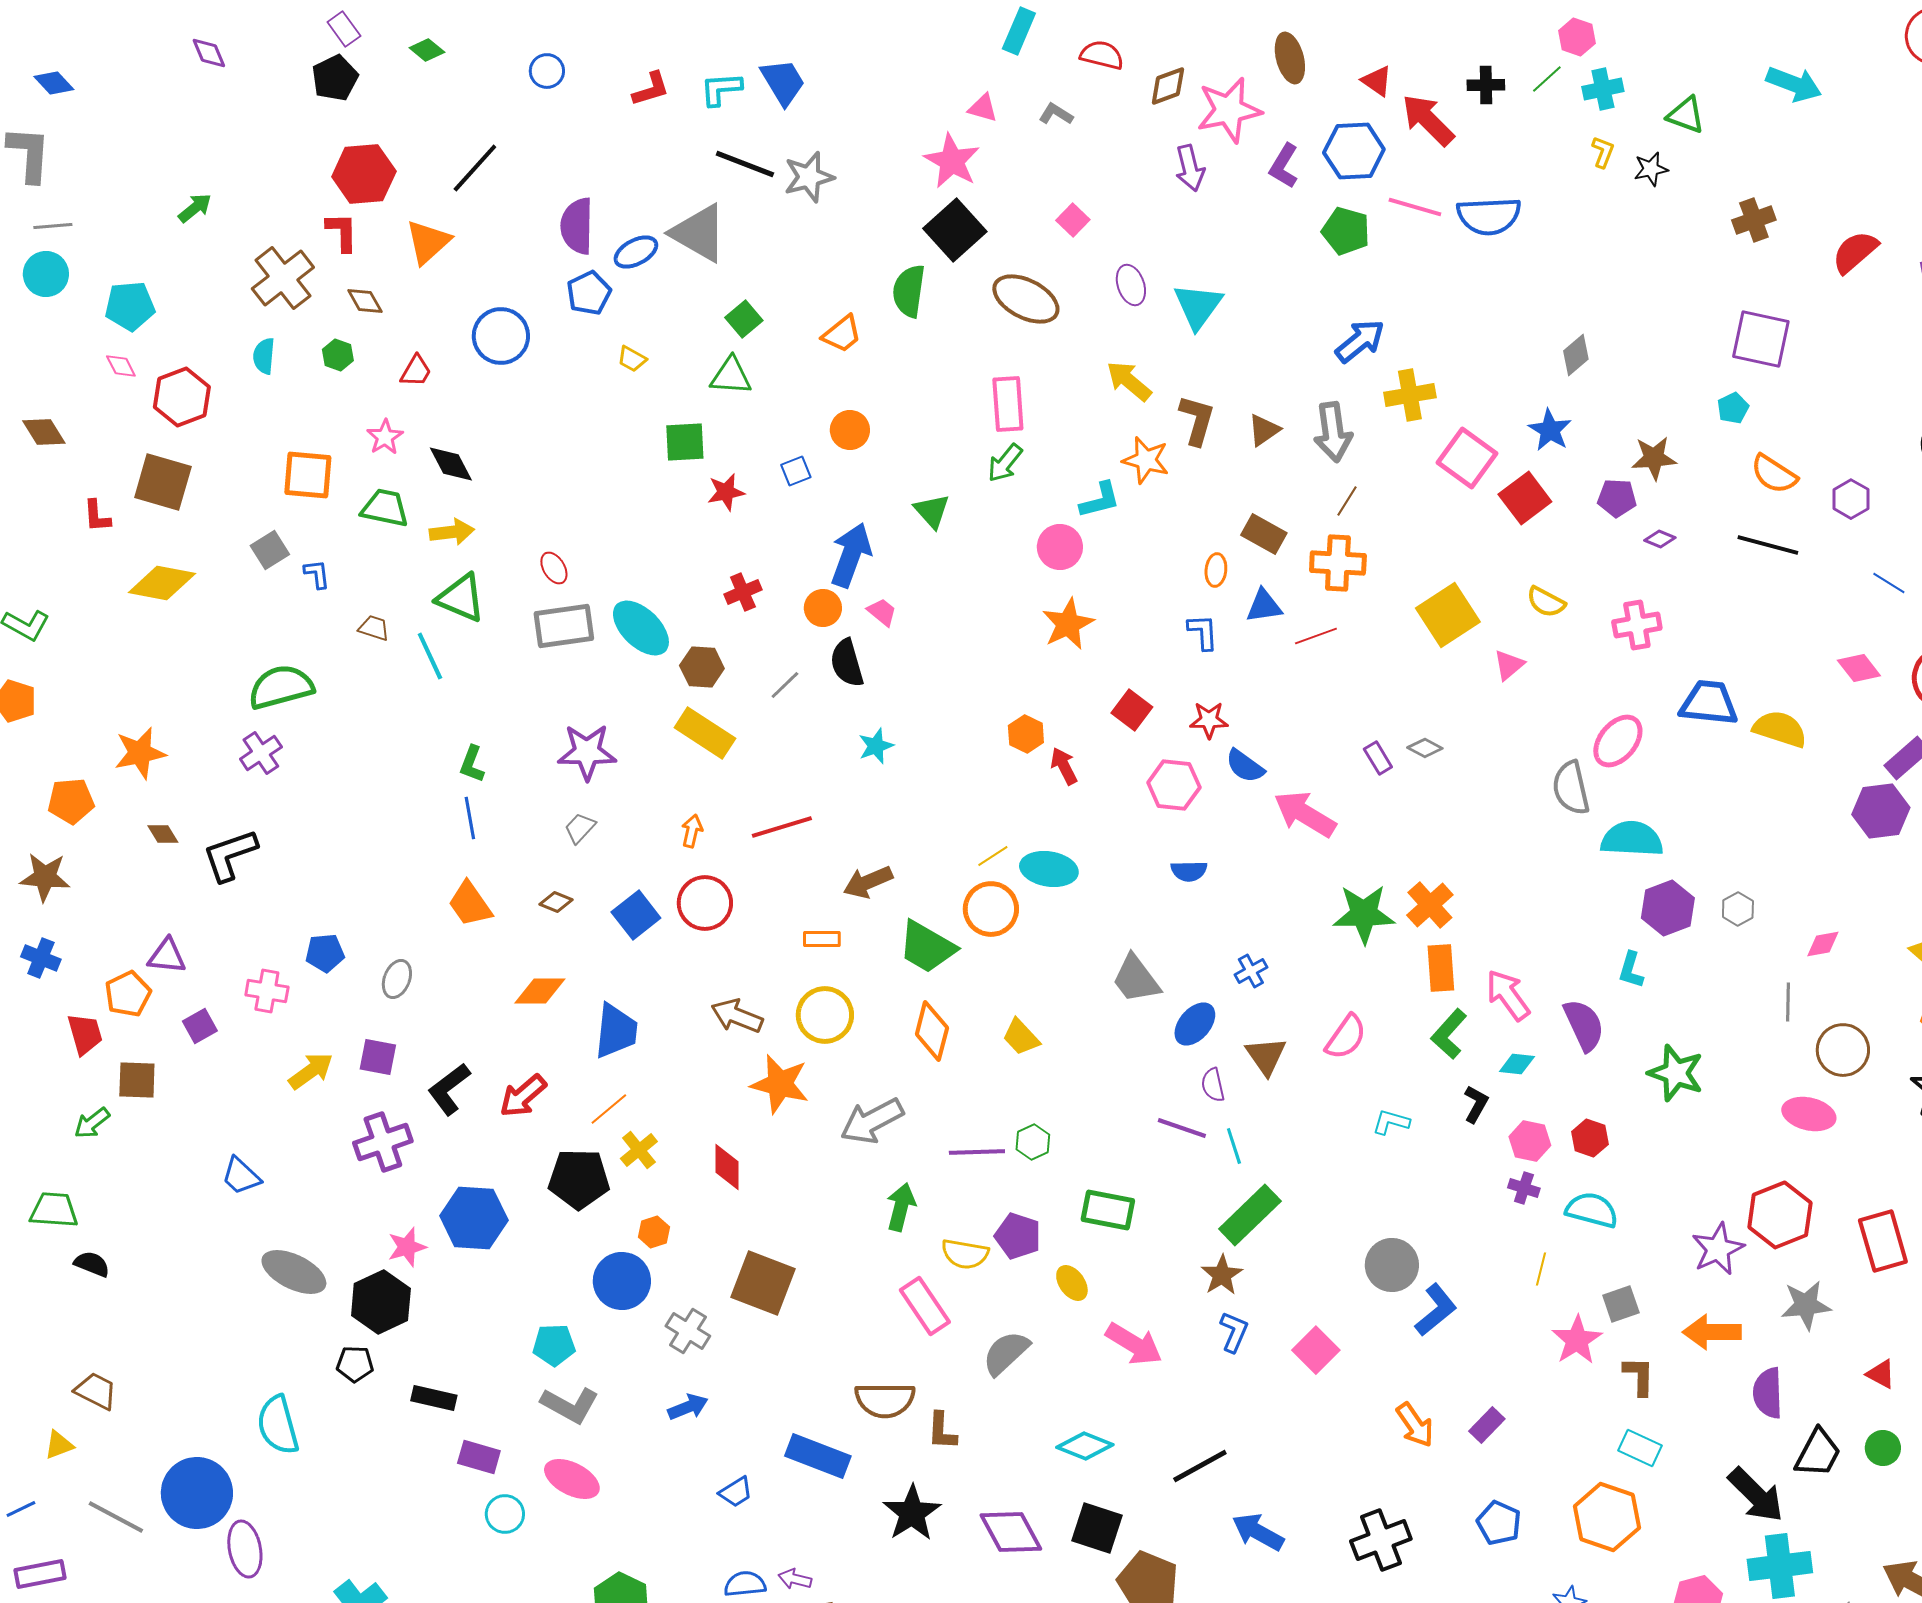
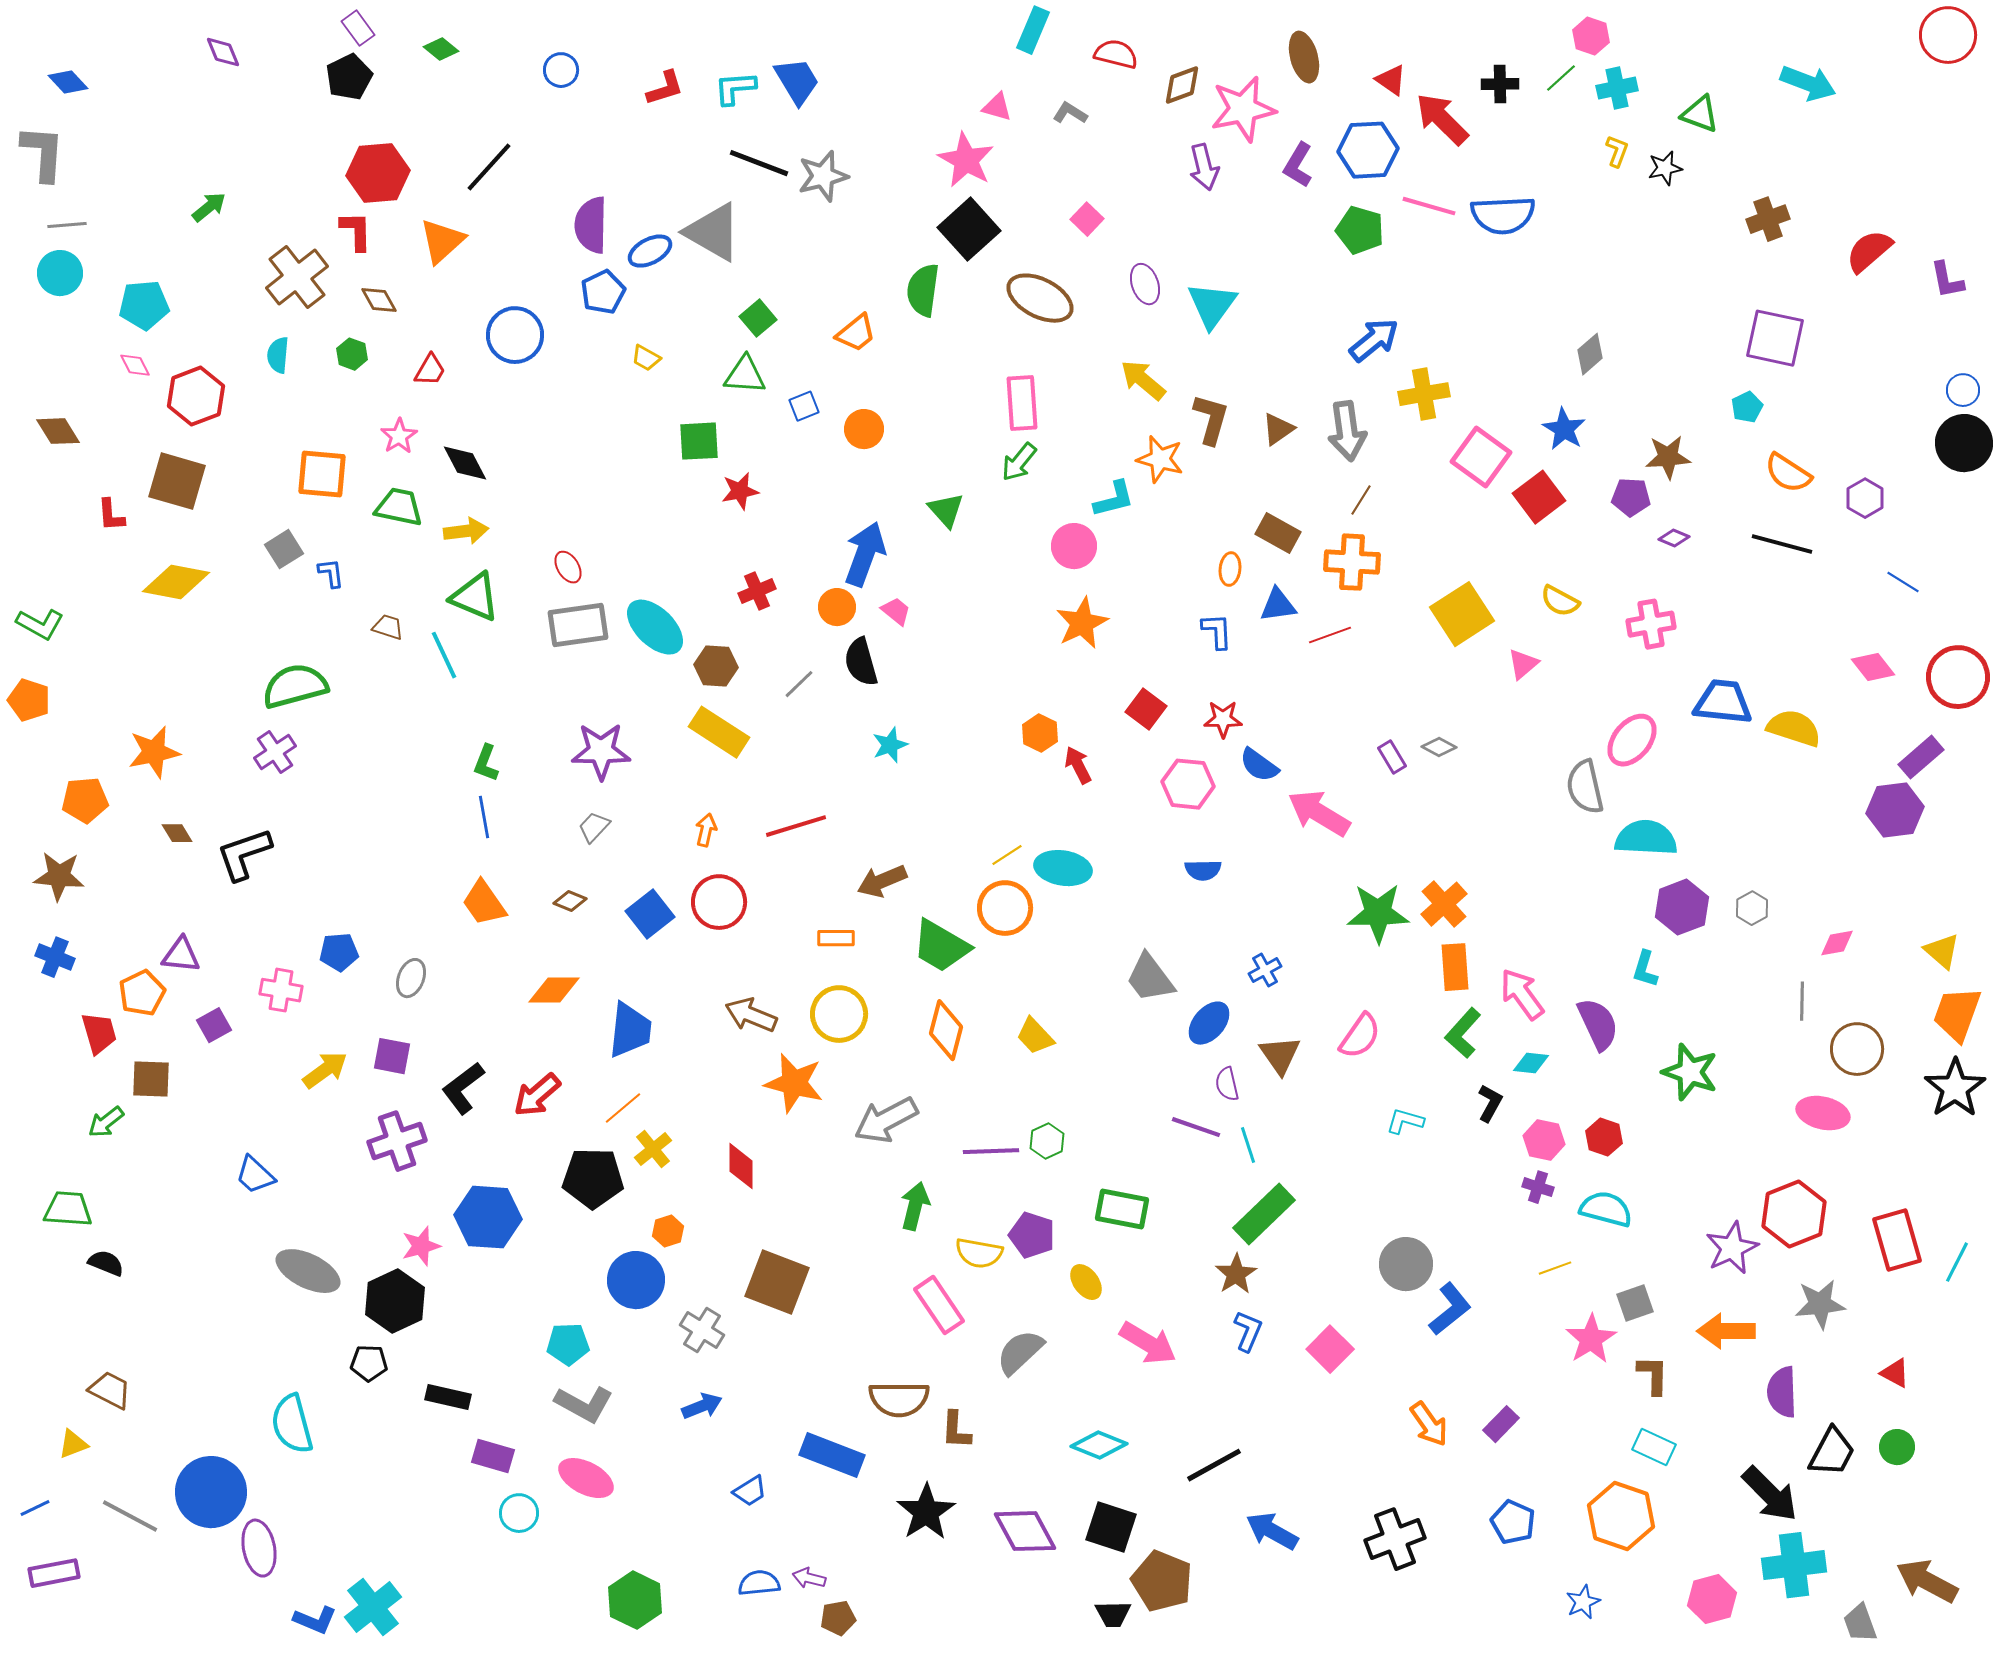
blue square: (796, 471) -> (804, 406), moved
yellow line: (1541, 1269) -> (1555, 1268), turned 56

